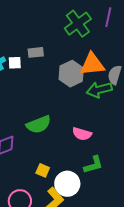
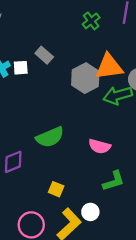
green cross: (78, 24) -> (91, 21), size x0.6
gray rectangle: (36, 52) -> (44, 55), turned 49
white circle: (67, 184) -> (90, 212), moved, size x0.6

